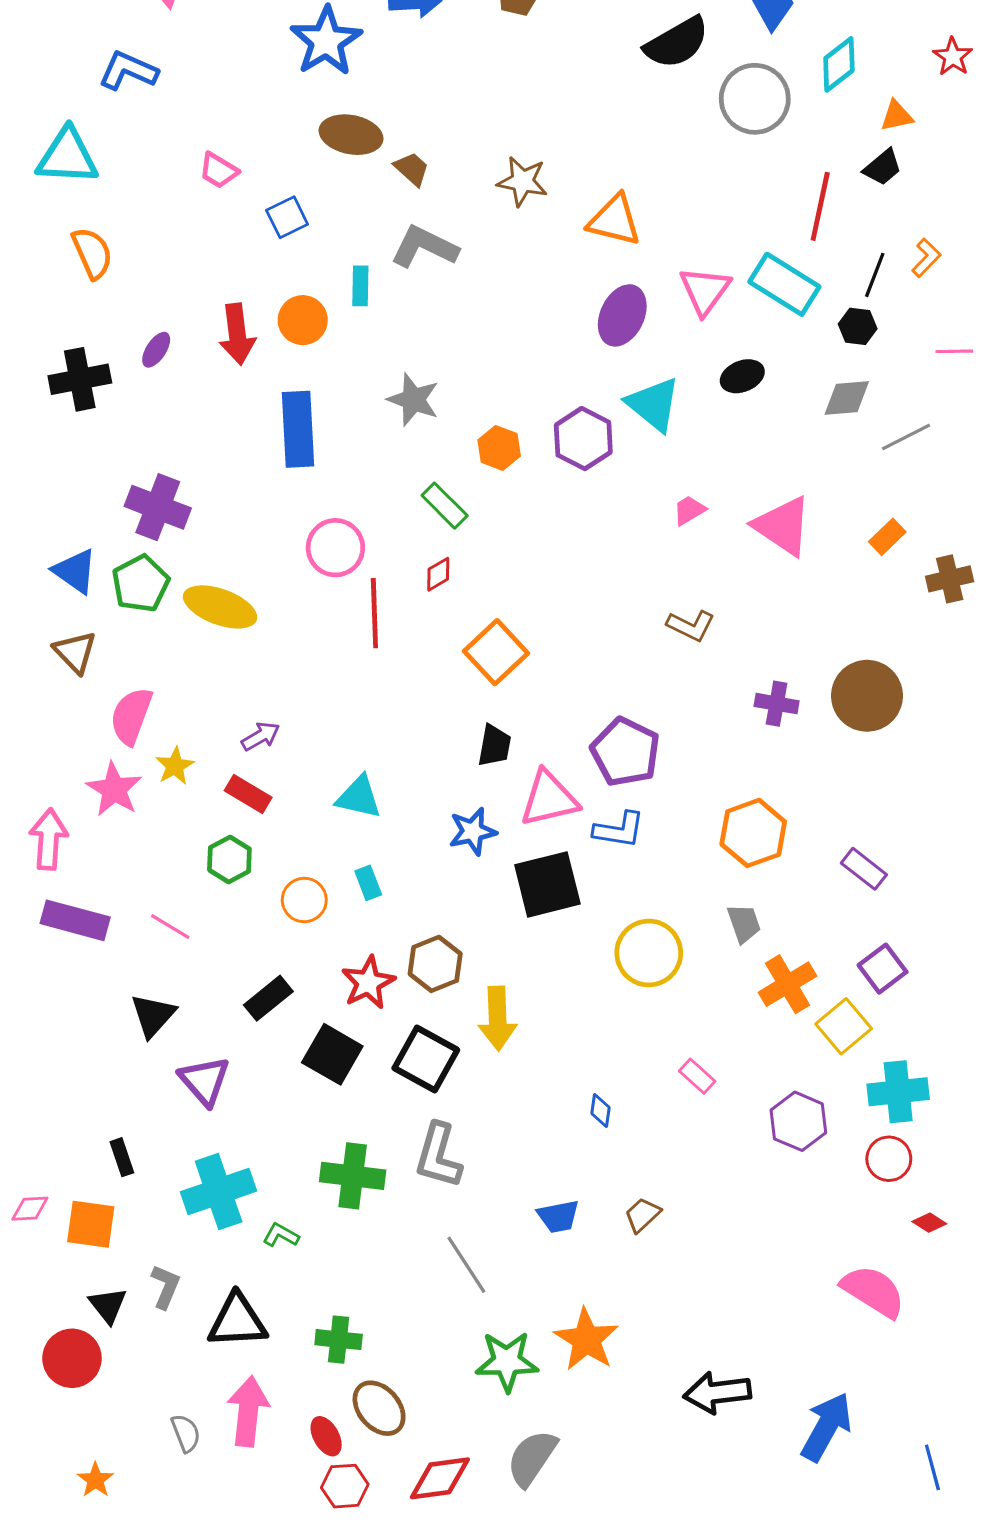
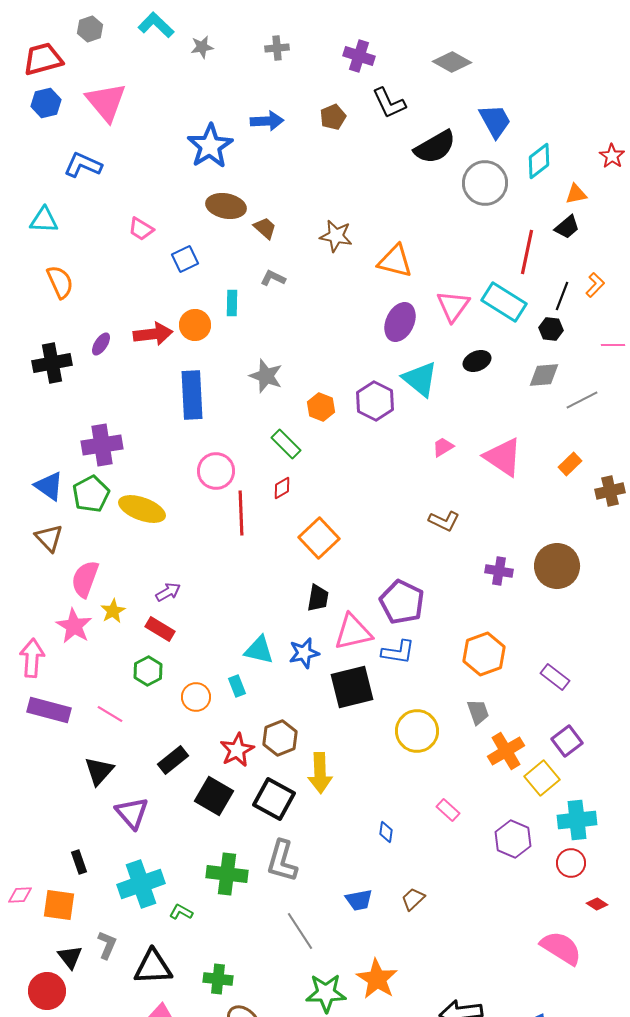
cyan triangle: (67, 156) -> (44, 220), size x0.7
gray L-shape: (424, 247) -> (273, 278), size x0.6
red arrow: (237, 334) -> (153, 334), turned -90
purple cross: (158, 507) -> (102, 445), turned -30
cyan triangle: (359, 797) -> (259, 650), moved

